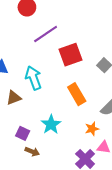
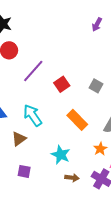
red square: (70, 55) -> (62, 84), size x0.7
purple square: (23, 133) -> (24, 171), moved
brown arrow: (32, 152) -> (72, 178), moved

